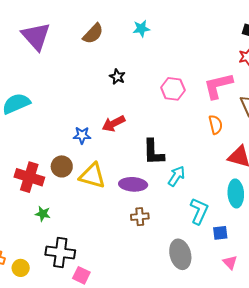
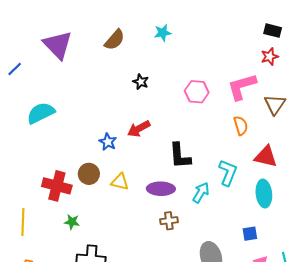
blue star: (82, 135) -> (108, 142), turned 30
yellow triangle: (92, 176) -> (120, 182), size x0.7
cyan arrow: (176, 176) -> (201, 193), moved
cyan L-shape: (199, 211) -> (228, 173), moved

